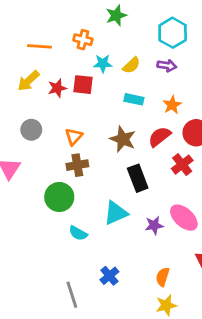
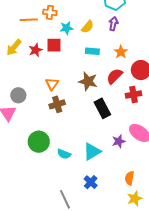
orange line: (40, 46) -> (29, 20), moved
purple arrow: (167, 66) -> (113, 24), turned -80
gray circle: (31, 130) -> (18, 95), moved
red cross: (182, 165) -> (134, 94), turned 35
green circle: (59, 197) -> (39, 142), moved
cyan triangle: (116, 213) -> (92, 152), moved

